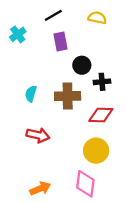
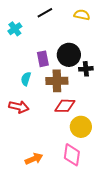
purple rectangle: (60, 42) -> (43, 59), moved
black circle: (82, 65) -> (69, 55), size x1.5
red diamond: (101, 115) -> (65, 106), moved
red arrow: (38, 135) -> (19, 107), moved

